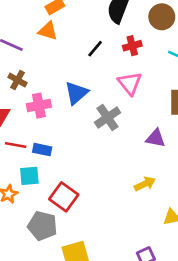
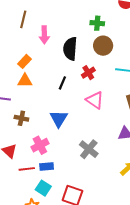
brown cross: (17, 80) -> (21, 118), moved
pink cross: (39, 106) -> (40, 145), moved
gray cross: (108, 118) -> (89, 149), moved
cyan square: (29, 176) -> (43, 188), turned -35

